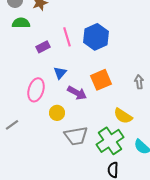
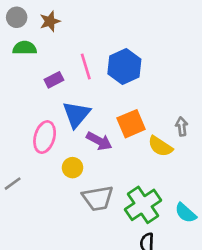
blue triangle: (60, 73) -> (76, 114), size x1.6
yellow semicircle: (123, 116) -> (160, 146), moved

